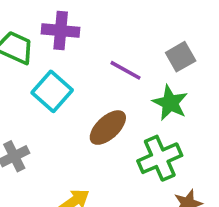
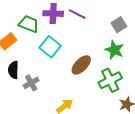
purple line: (126, 70) -> (77, 14), moved

